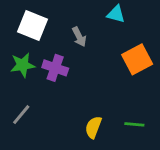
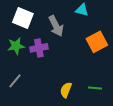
gray arrow: (79, 37) -> (56, 26), size x1.5
purple cross: (55, 68) -> (39, 48), turned -30

